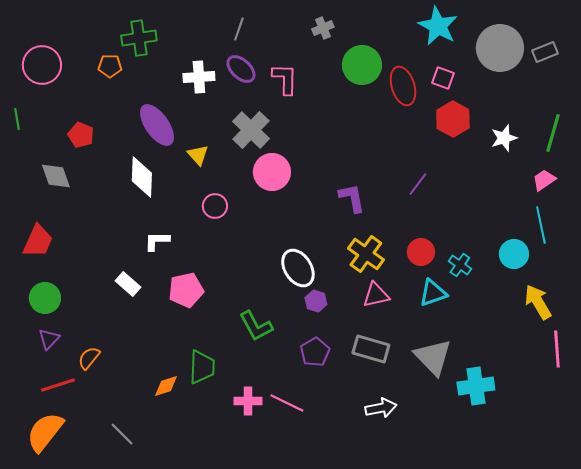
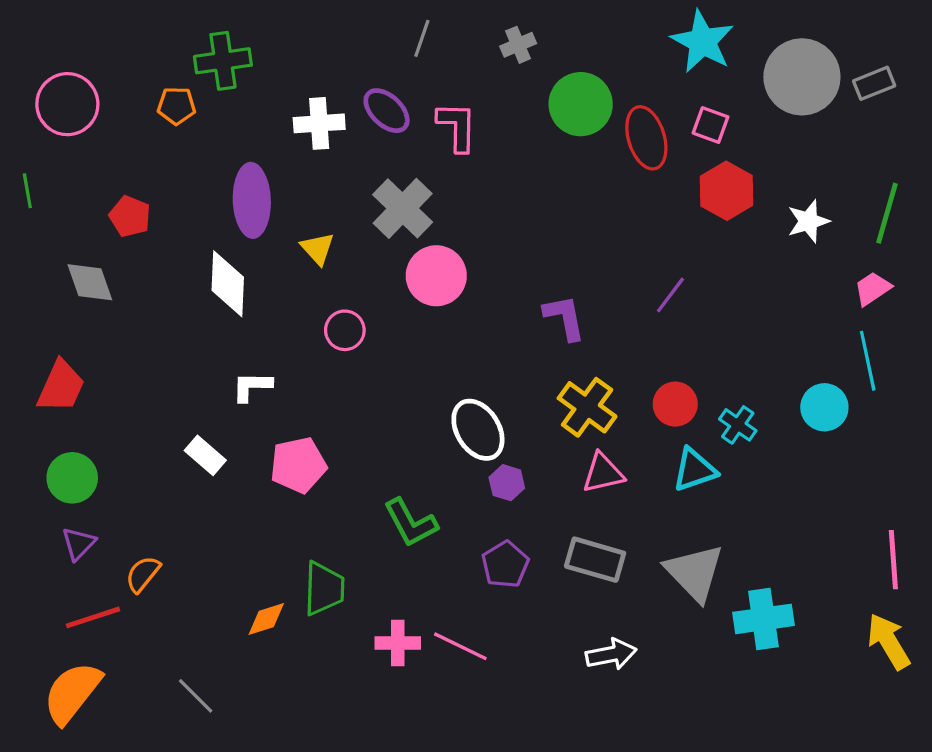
gray line: (239, 29) -> (422, 38), moved
purple ellipse: (157, 125) -> (252, 200), turned 33
yellow arrow: (538, 302) -> (889, 641), moved

